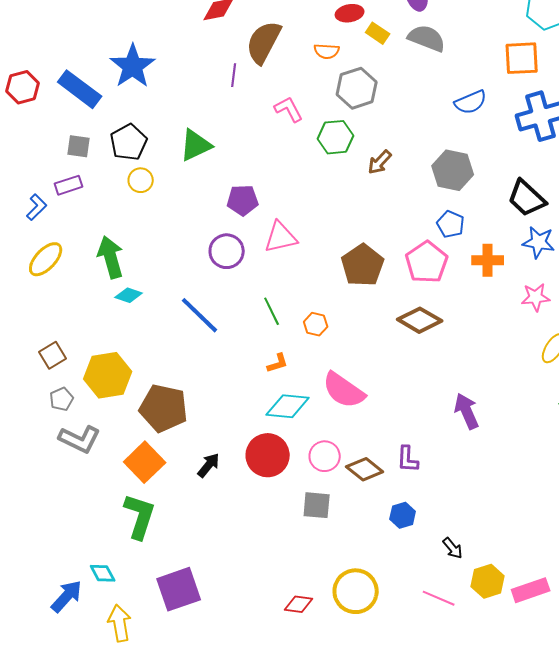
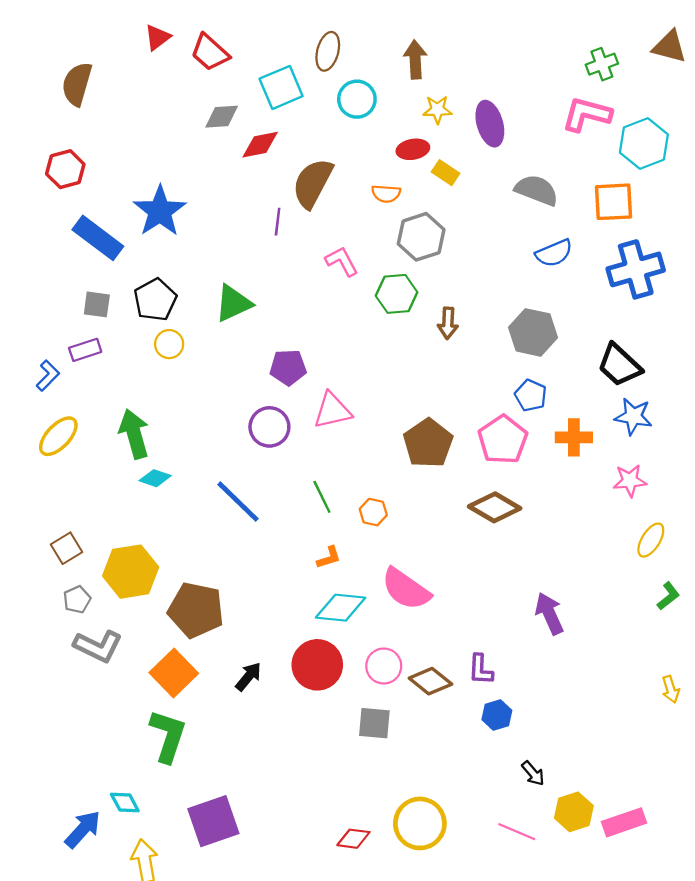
gray semicircle: (427, 38) -> (537, 190), moved
red hexagon: (23, 87) -> (65, 169), moved
brown arrow: (380, 162) -> (448, 323), turned -40
blue hexagon: (403, 515) -> (497, 715), moved

